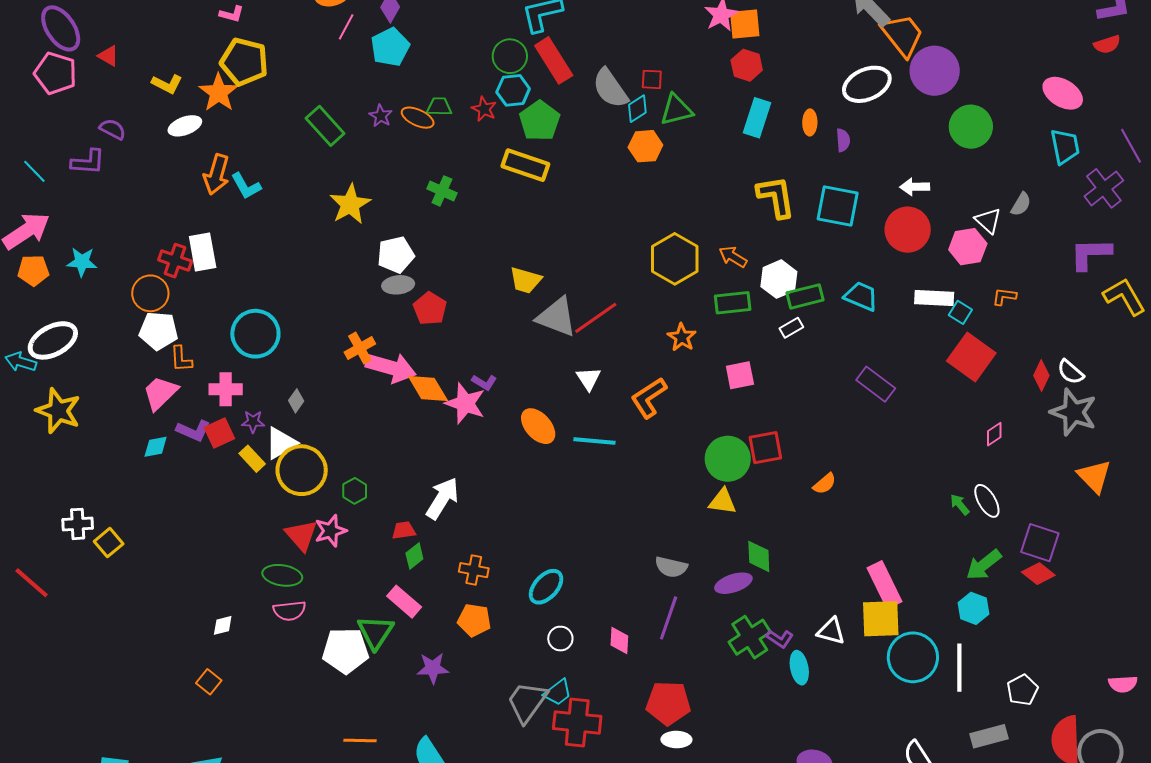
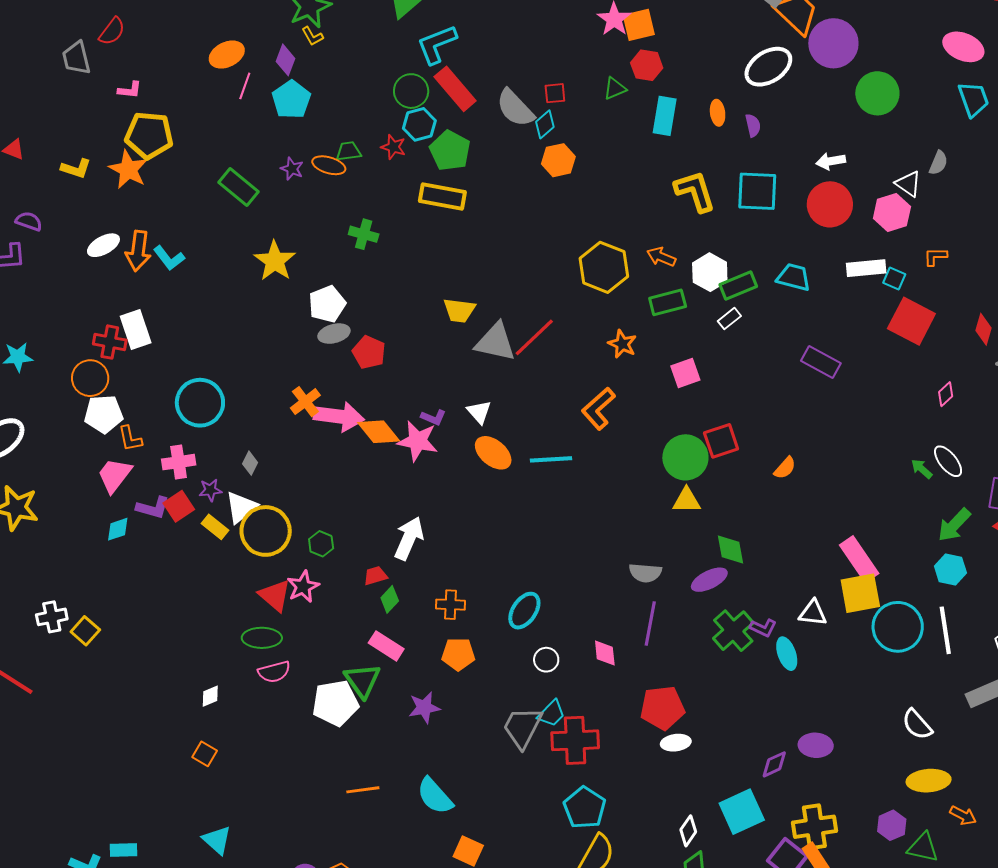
green triangle: (676, 110) -> (615, 88), moved, size x0.7
white ellipse: (185, 126) -> (103, 245), moved
white triangle: (589, 379) -> (479, 412), moved

